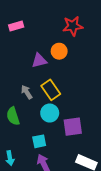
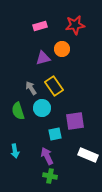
pink rectangle: (16, 26) -> (40, 26), moved
cyan circle: (50, 113) -> (42, 108), moved
cyan square: (39, 141) -> (55, 134), moved

